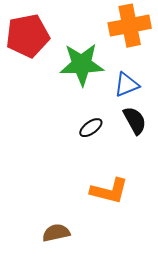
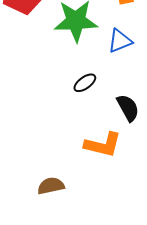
black semicircle: (135, 120) -> (128, 108), moved

